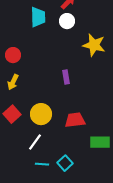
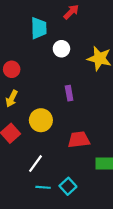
white circle: (67, 21) -> (61, 49), moved
yellow circle: (41, 114) -> (41, 120), moved

